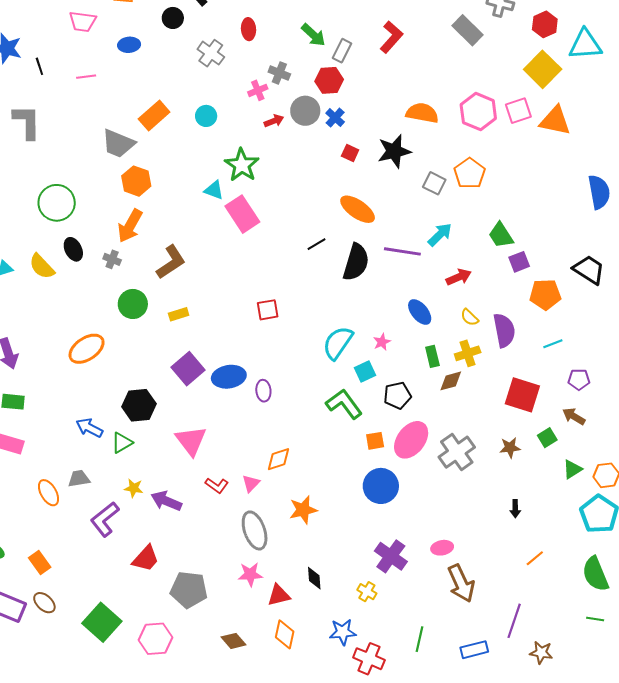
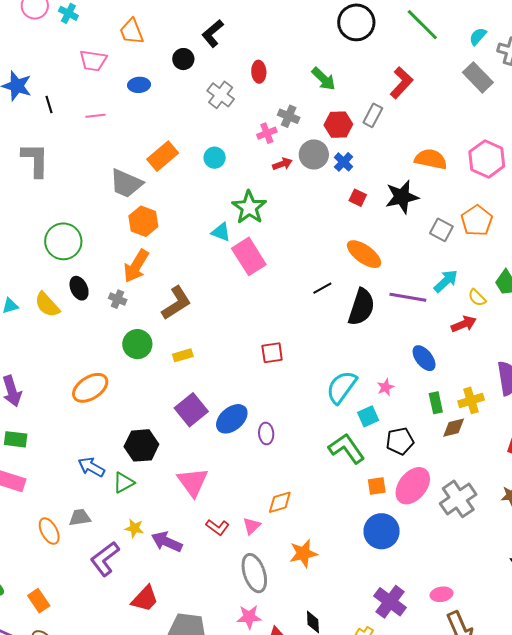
gray rectangle: (342, 51) -> (373, 115), moved
yellow semicircle: (470, 317) -> (477, 298), moved
blue ellipse: (229, 377) -> (232, 419), turned -32

